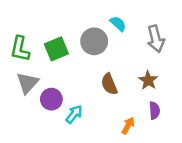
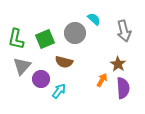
brown semicircle: (109, 84) -> (64, 62), moved, turned -54
purple semicircle: (154, 110) -> (123, 88), size x1.5
orange arrow: (128, 126) -> (102, 80), moved

